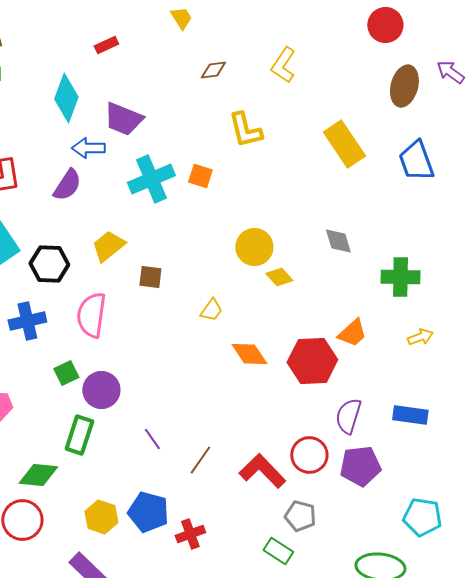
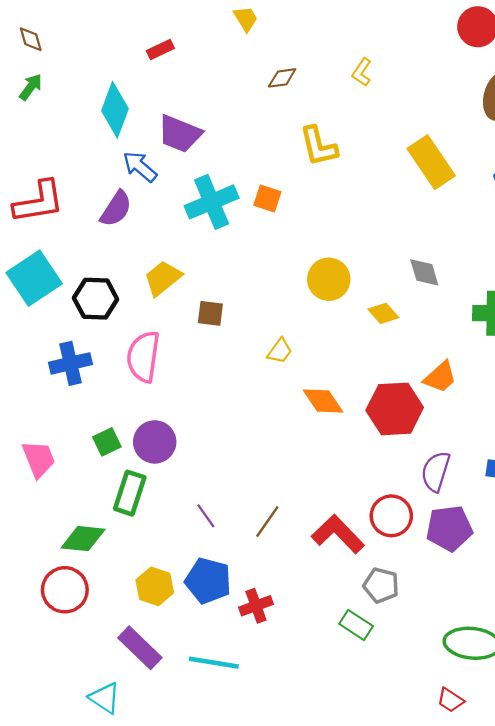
yellow L-shape: (283, 65) -> (362, 72), size x0.7
blue arrow: (88, 148) -> (140, 167), turned 40
yellow diamond: (279, 277) -> (383, 313), moved
green square: (66, 373) -> (107, 442), moved
purple line: (152, 439) -> (206, 516), moved

